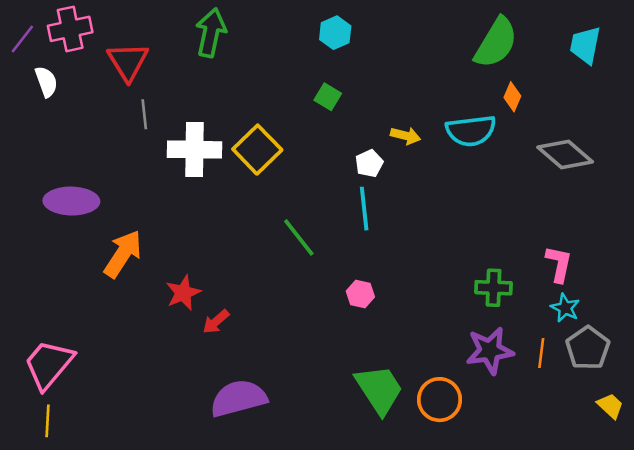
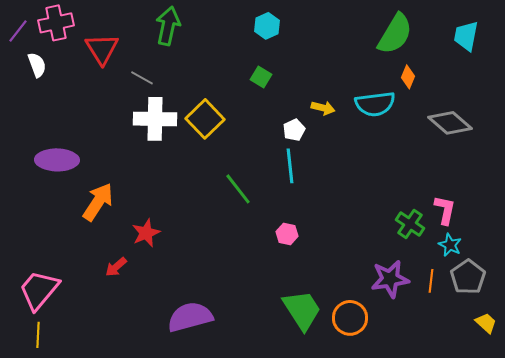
gray line: (144, 114) -> (142, 78), moved, turned -55
green cross: (494, 288) -> (410, 224), moved, turned 32
red arrow: (216, 322) -> (116, 267), moved

